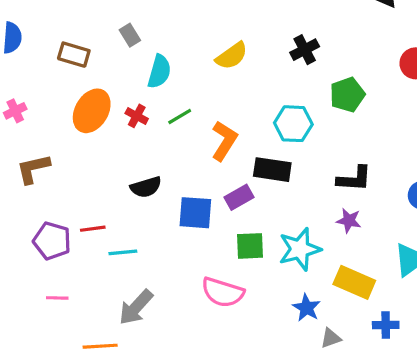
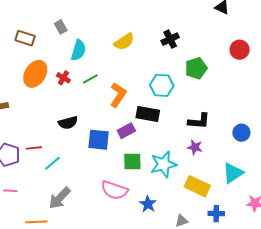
cyan line: (123, 252) -> (52, 163), turned -36
blue star: (307, 308) -> (148, 204), moved

